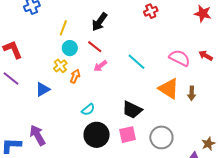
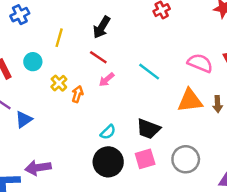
cyan circle: (70, 48) -> (33, 62), moved
blue triangle: (43, 89) -> (24, 119), moved
orange triangle: (169, 89) -> (190, 101), turned -35
cyan semicircle: (88, 110) -> (108, 132), moved
purple arrow: (37, 135) -> (38, 168), turned -65

